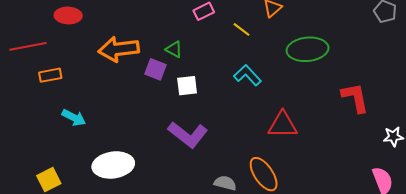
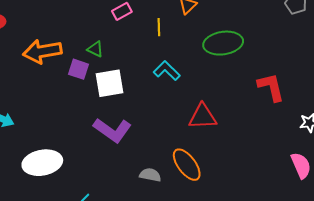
yellow line: (241, 29) -> (159, 27), turned 54
white square: (187, 86) -> (109, 83), size x1.4

